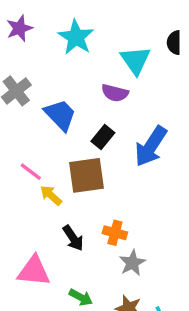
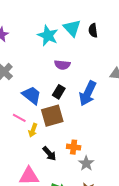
cyan star: (76, 37) -> (48, 36), moved
cyan triangle: (135, 60) -> (72, 28), moved
blue trapezoid: (60, 115) -> (32, 95), moved
yellow arrow: (51, 195) -> (33, 130), turned -104

